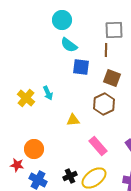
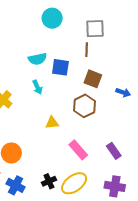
cyan circle: (62, 20) -> (52, 18), moved
cyan semicircle: (69, 45) -> (37, 59), moved, turned -48
cyan arrow: (48, 93) -> (37, 87), moved

